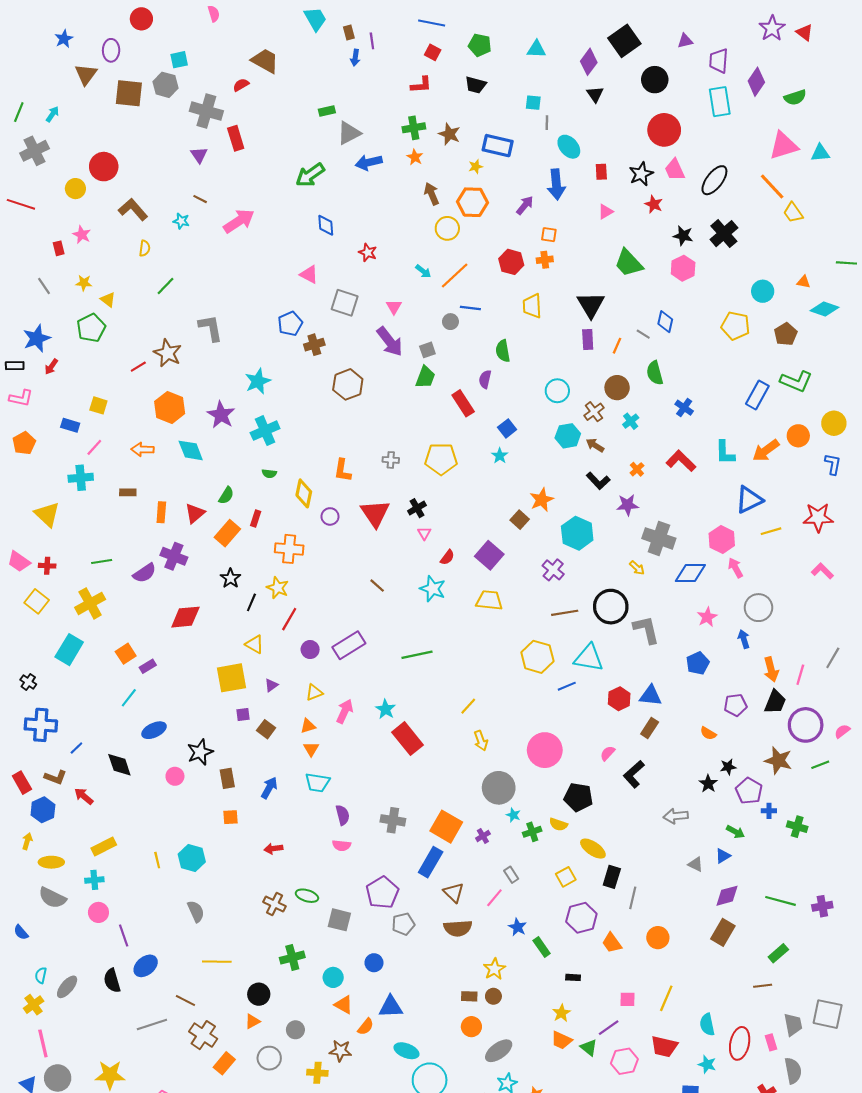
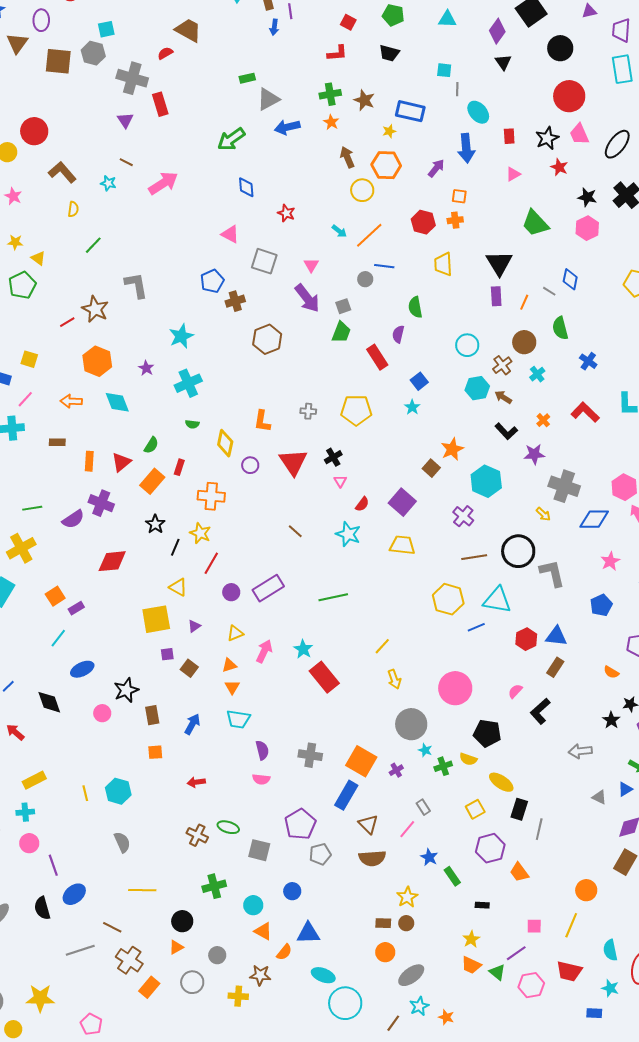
purple star: (221, 415) -> (146, 368), size x0.6
orange circle: (658, 938) -> (586, 890), moved

